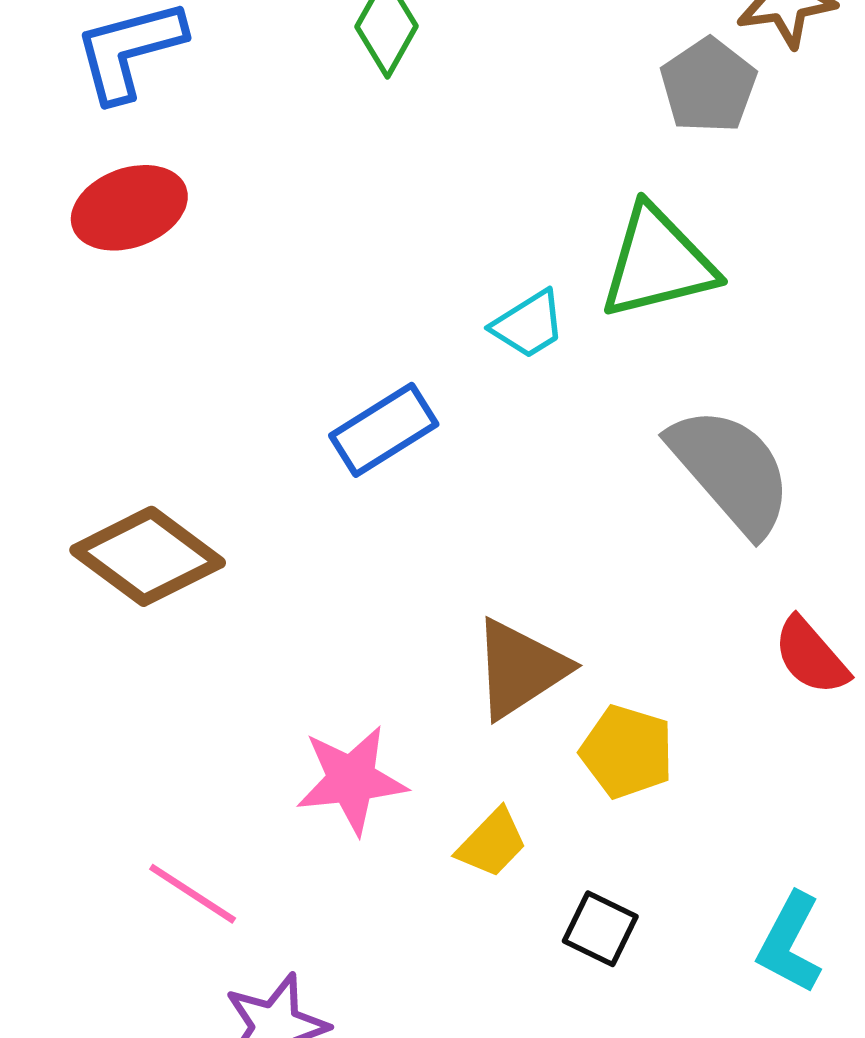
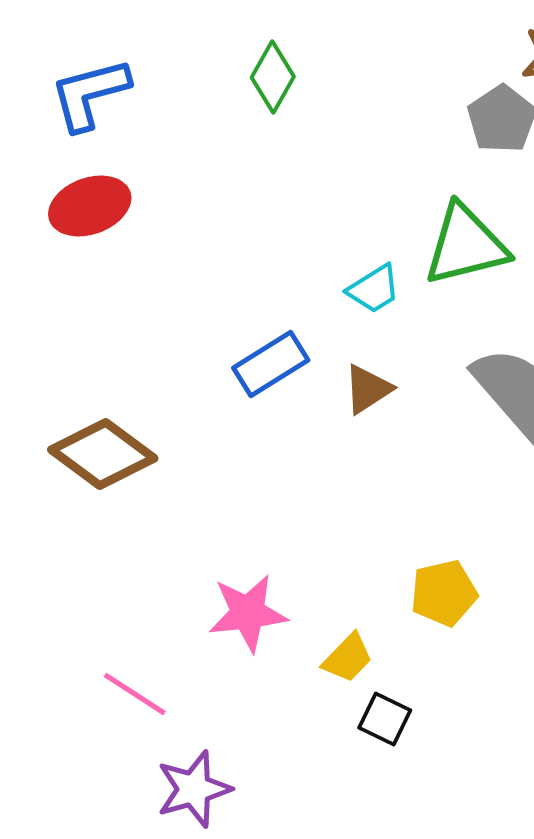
brown triangle: (520, 669) -> (368, 389), moved, size x0.7
yellow pentagon: (627, 752) -> (444, 593), turned -30
black square: (600, 929) -> (385, 719), moved

